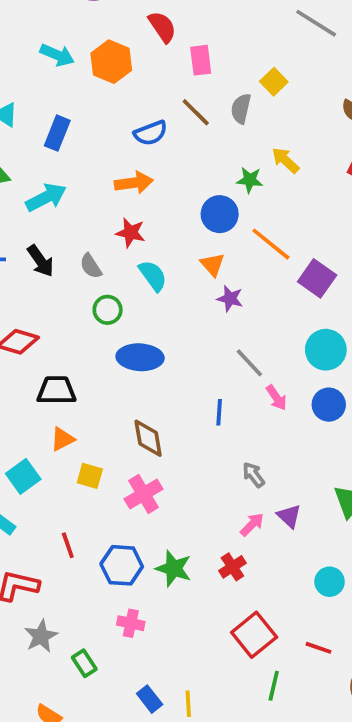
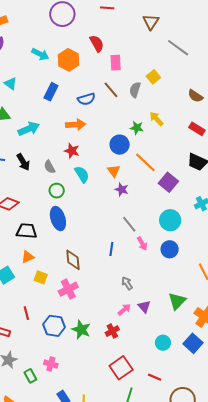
blue rectangle: (57, 133) -> (51, 92), moved
blue ellipse: (140, 357) -> (58, 219), moved, turned 65
pink cross: (131, 623) -> (51, 364), moved

